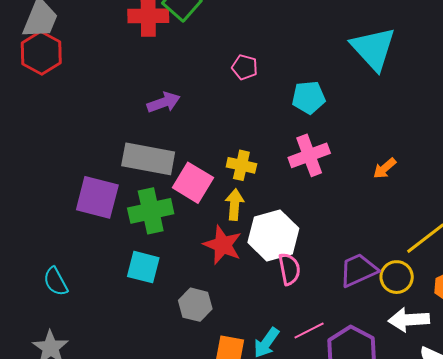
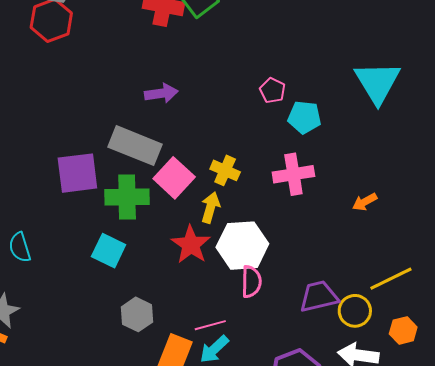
pink pentagon: (245, 67) -> (273, 90), moved
purple square: (97, 197) -> (77, 173), turned -33
gray hexagon: (195, 305) -> (137, 314), moved
pink line: (309, 330) -> (210, 325), moved

